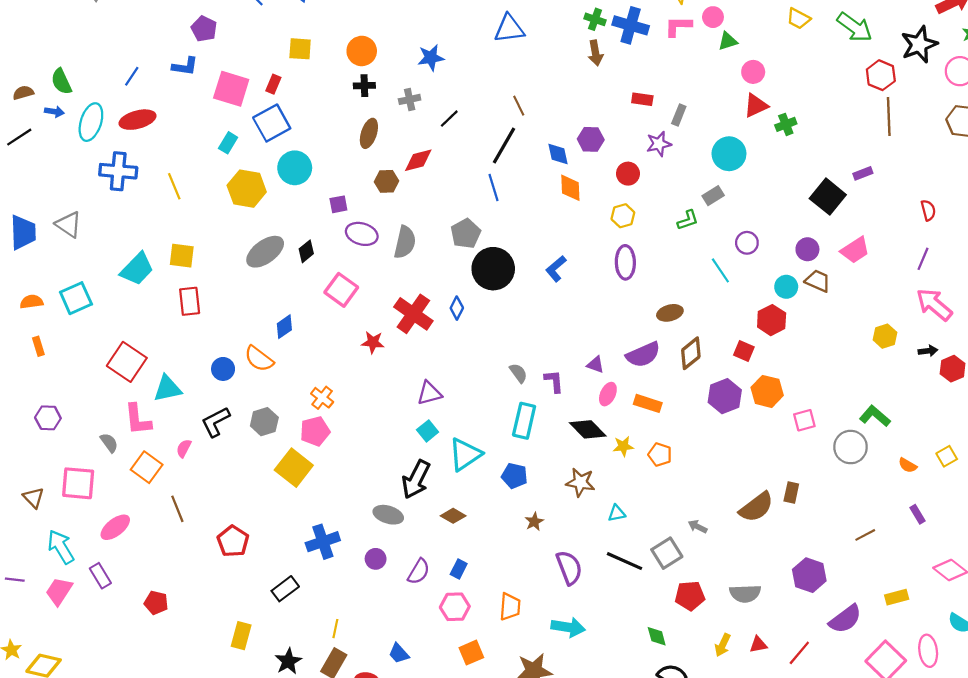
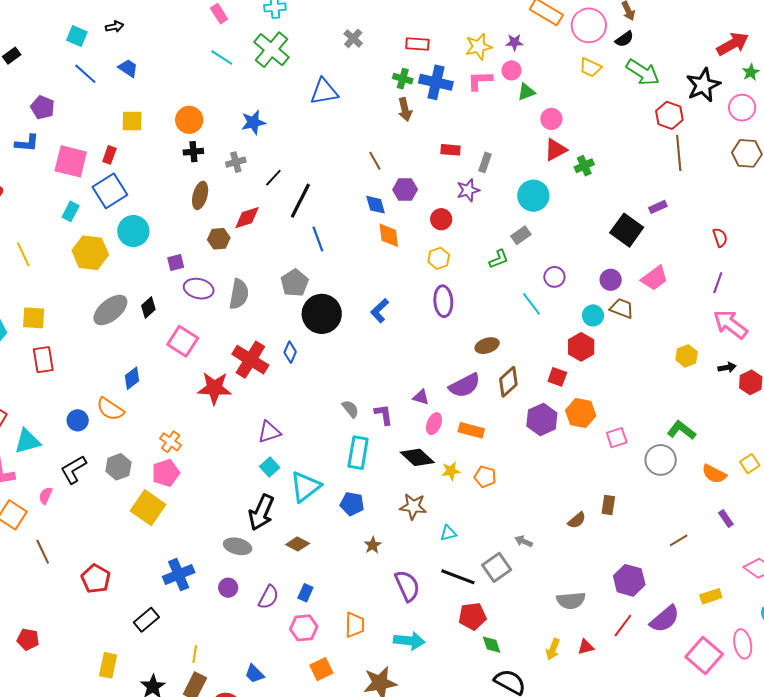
brown line: (519, 106) -> (375, 161), moved
black line: (504, 145) -> (300, 201), moved
red star: (373, 342) -> (214, 388), size x1.6
orange semicircle: (908, 465) -> (714, 474), size x1.4
brown semicircle: (756, 507) -> (577, 520), size x0.6
red pentagon: (690, 596) -> (472, 616), moved
red line: (799, 653) -> (623, 626), moved

